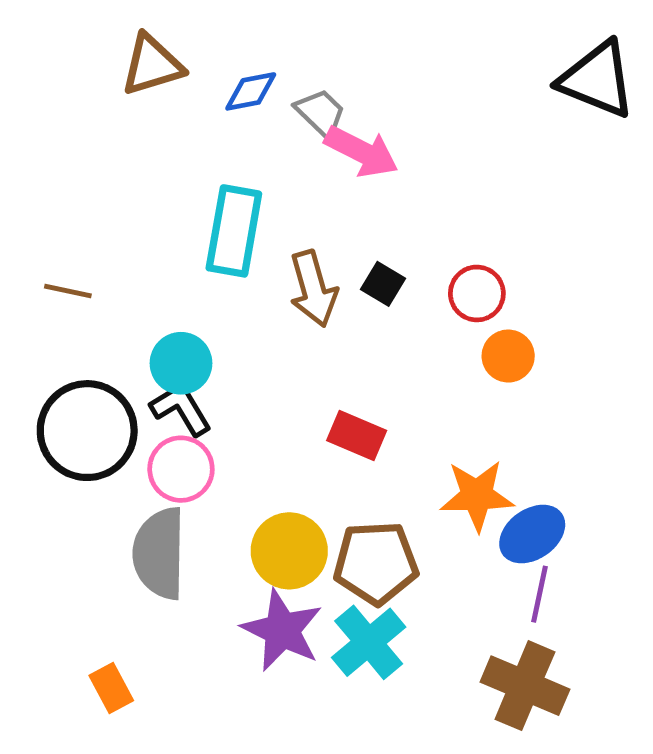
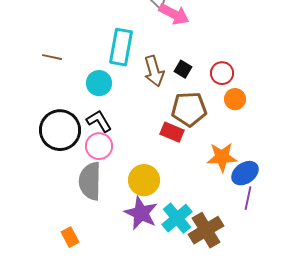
brown line: (68, 291) -> (52, 57), moved
cyan circle: (181, 363) -> (99, 83), moved
brown pentagon: (376, 563) -> (189, 109), moved
brown cross: (525, 686) -> (206, 230), moved, turned 36

